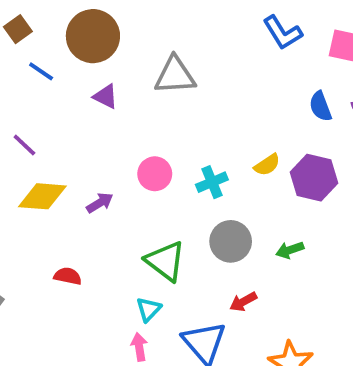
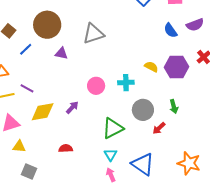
blue line: (41, 71) -> (26, 49), turned -64
yellow semicircle: (267, 165) -> (151, 67), turned -104
cyan cross: (212, 182) -> (126, 83), turned 35
green arrow: (290, 250) -> (174, 107), turned -72
green triangle: (165, 261) -> (113, 128), turned -50
red arrow: (243, 302) -> (159, 128), moved

